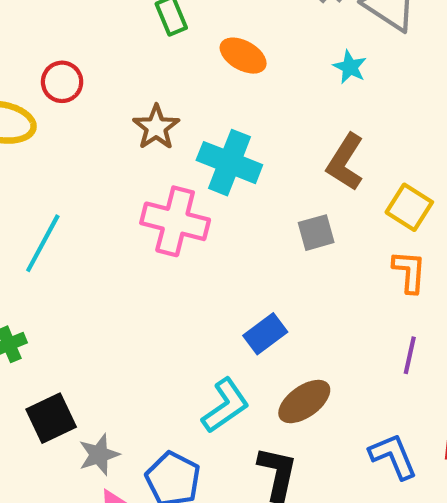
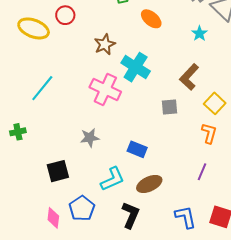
blue rectangle: (265, 334) -> (137, 149), turned 48
black square: (51, 418) -> (58, 171), moved
gray star: (99, 455) -> (90, 138), moved

